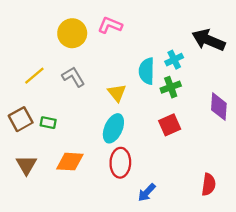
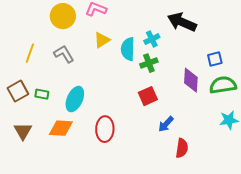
yellow line: (34, 76) -> (30, 53), turned -30
yellow triangle: (117, 93) -> (102, 40), moved, turned 36
cyan ellipse: (113, 128) -> (75, 99), moved
blue arrow: (147, 193) -> (166, 124), moved

